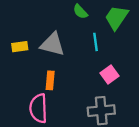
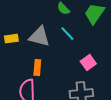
cyan line: (95, 42) -> (67, 34), moved, turned -35

